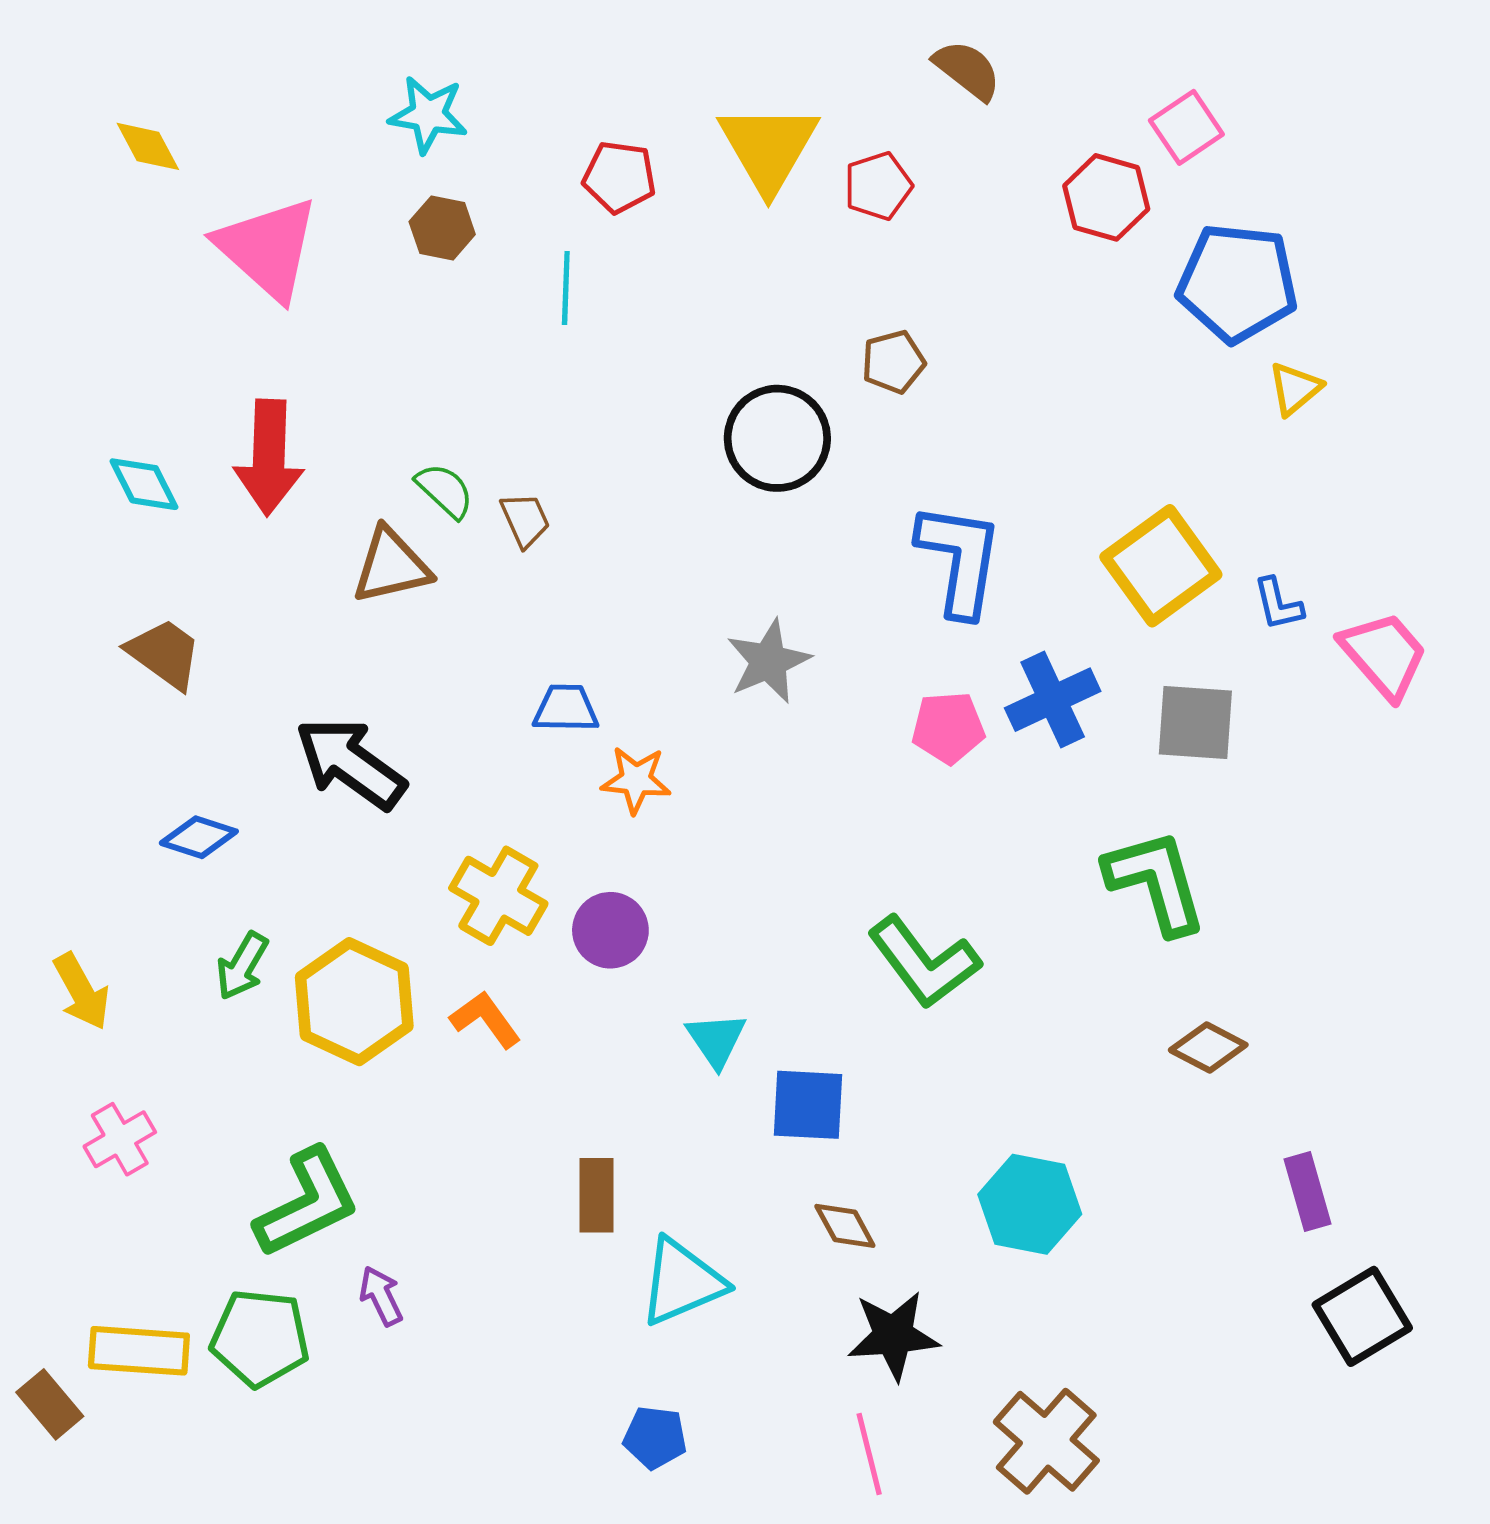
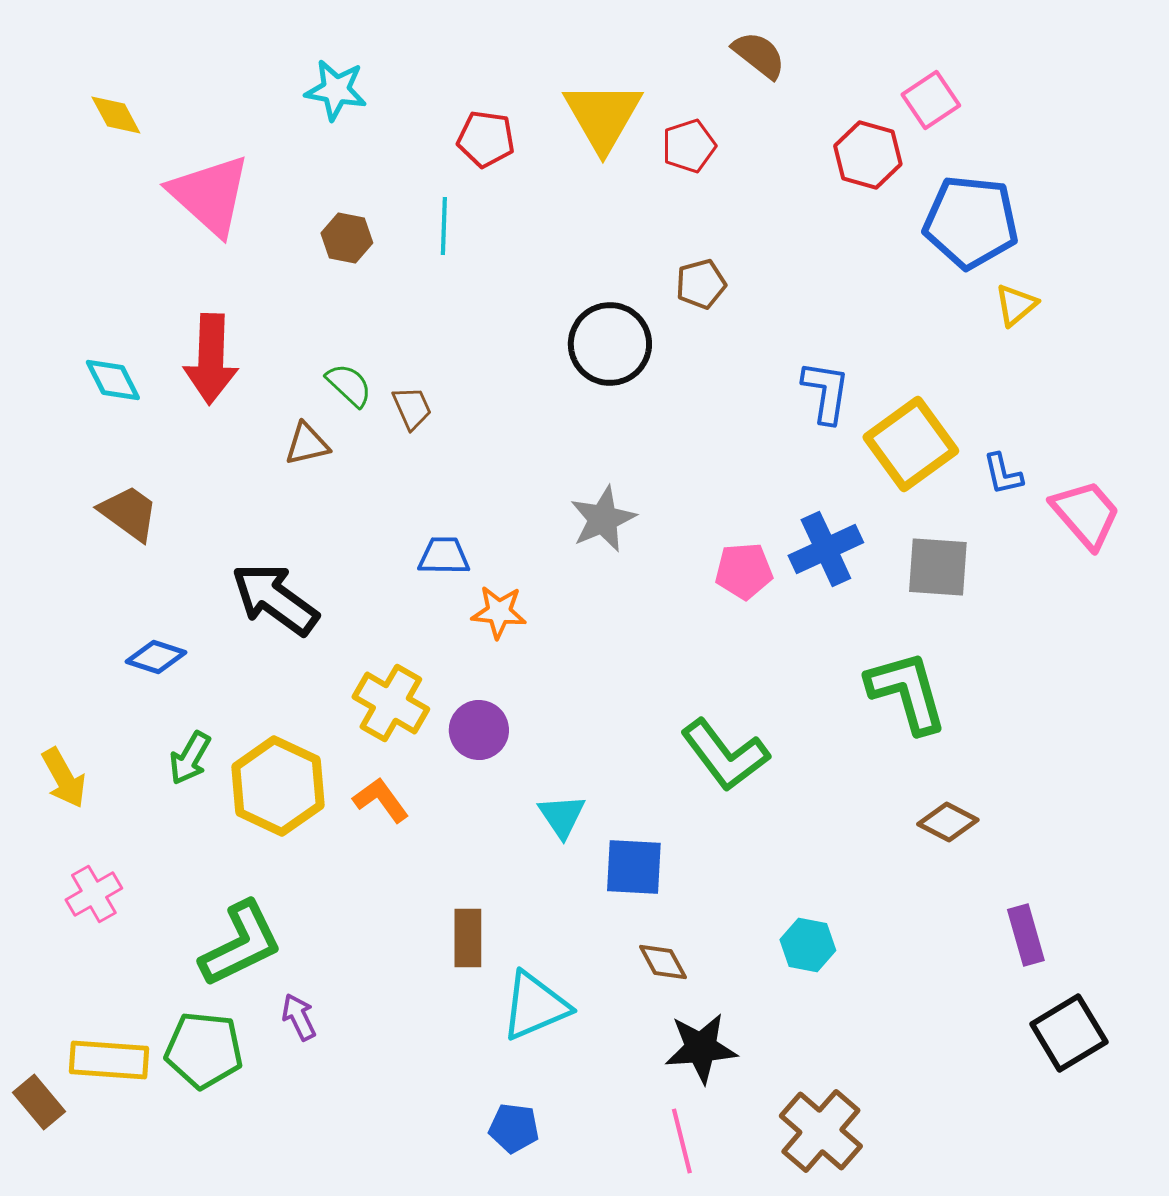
brown hexagon: (442, 228) -> (347, 238), moved
blue L-shape: (960, 559) -> (826, 392), moved, size x0.7
brown triangle: (391, 566) -> (307, 444), size x0.7
cyan hexagon: (1030, 1204) -> (808, 945), size x0.7

